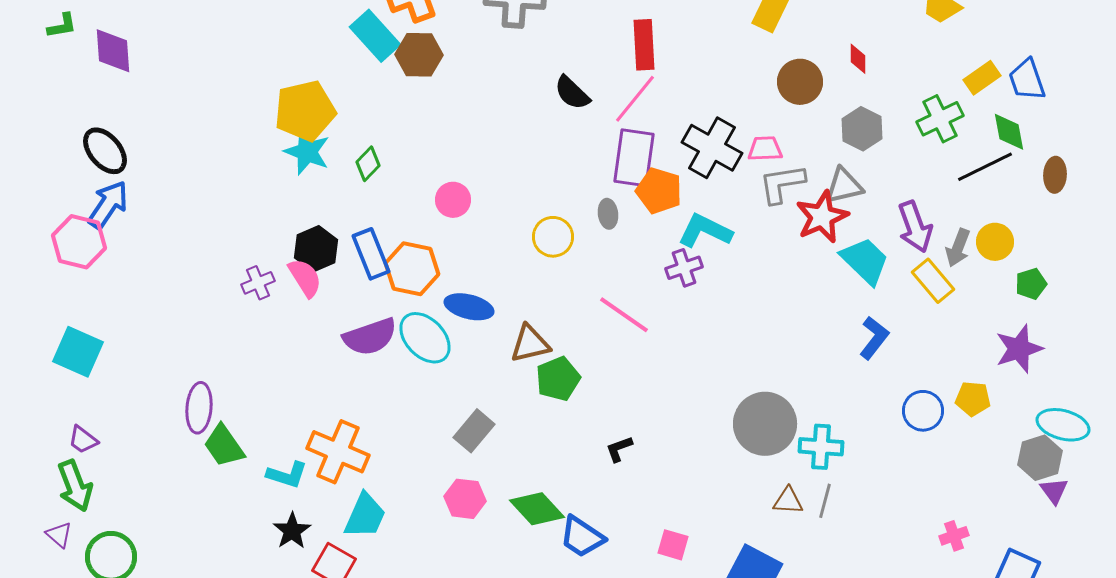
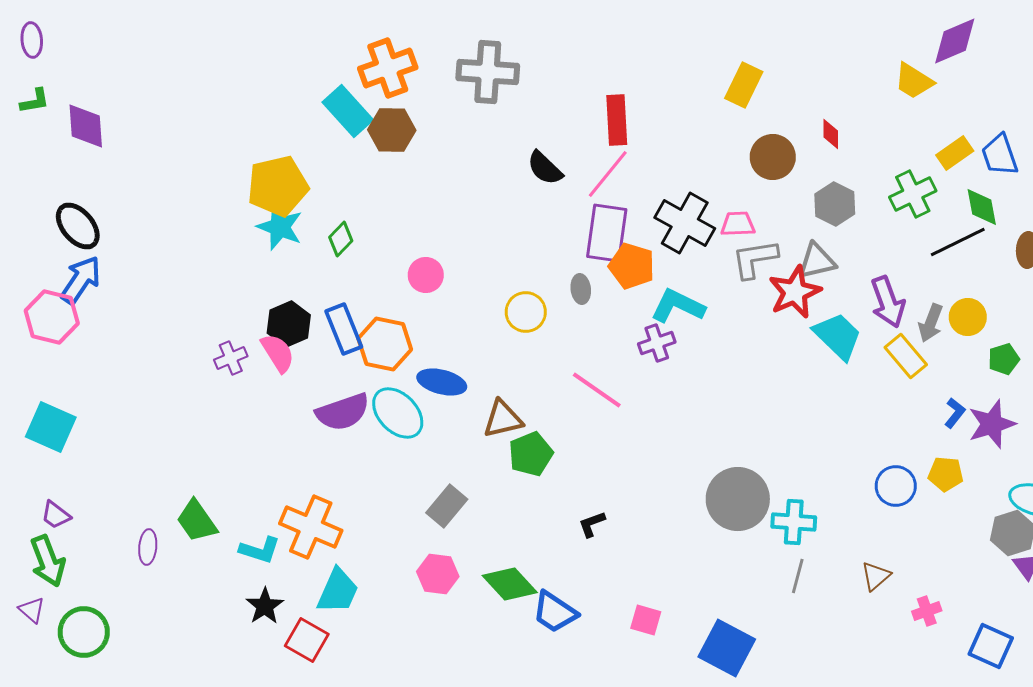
blue L-shape: (874, 338) -> (955, 413), moved, size x0.7
purple ellipse: (199, 408) -> (148, 547), moved, size x0.7
brown triangle: (788, 501) -> (876, 576), moved, turned -44

